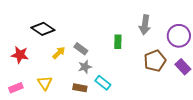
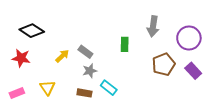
black diamond: (43, 29) -> (32, 31), moved

